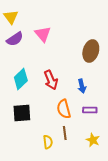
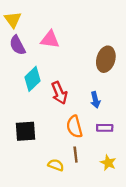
pink triangle: (43, 34) -> (50, 39), turned -42
purple semicircle: (15, 39) -> (17, 45), turned 96
cyan diamond: (21, 79) -> (33, 79), moved
yellow semicircle: (48, 142) -> (56, 165), turned -64

